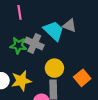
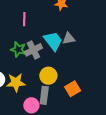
gray triangle: (70, 25) -> (69, 38), turned -40
gray cross: (34, 43) -> (33, 50), turned 30

